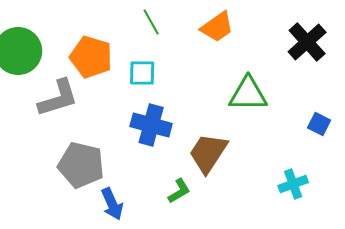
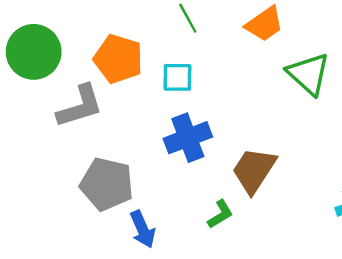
green triangle: (248, 94) -> (308, 74), moved, turned 42
blue cross: (151, 125) -> (188, 138), turned -36

